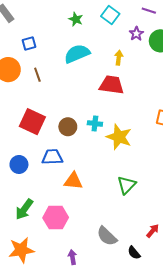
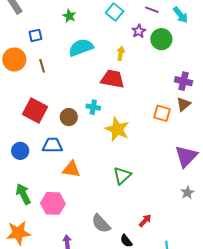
green star: (76, 19) -> (69, 16), moved
cyan cross: (95, 124) -> (93, 107), moved
green arrow: (24, 209) -> (23, 194), turned 115

